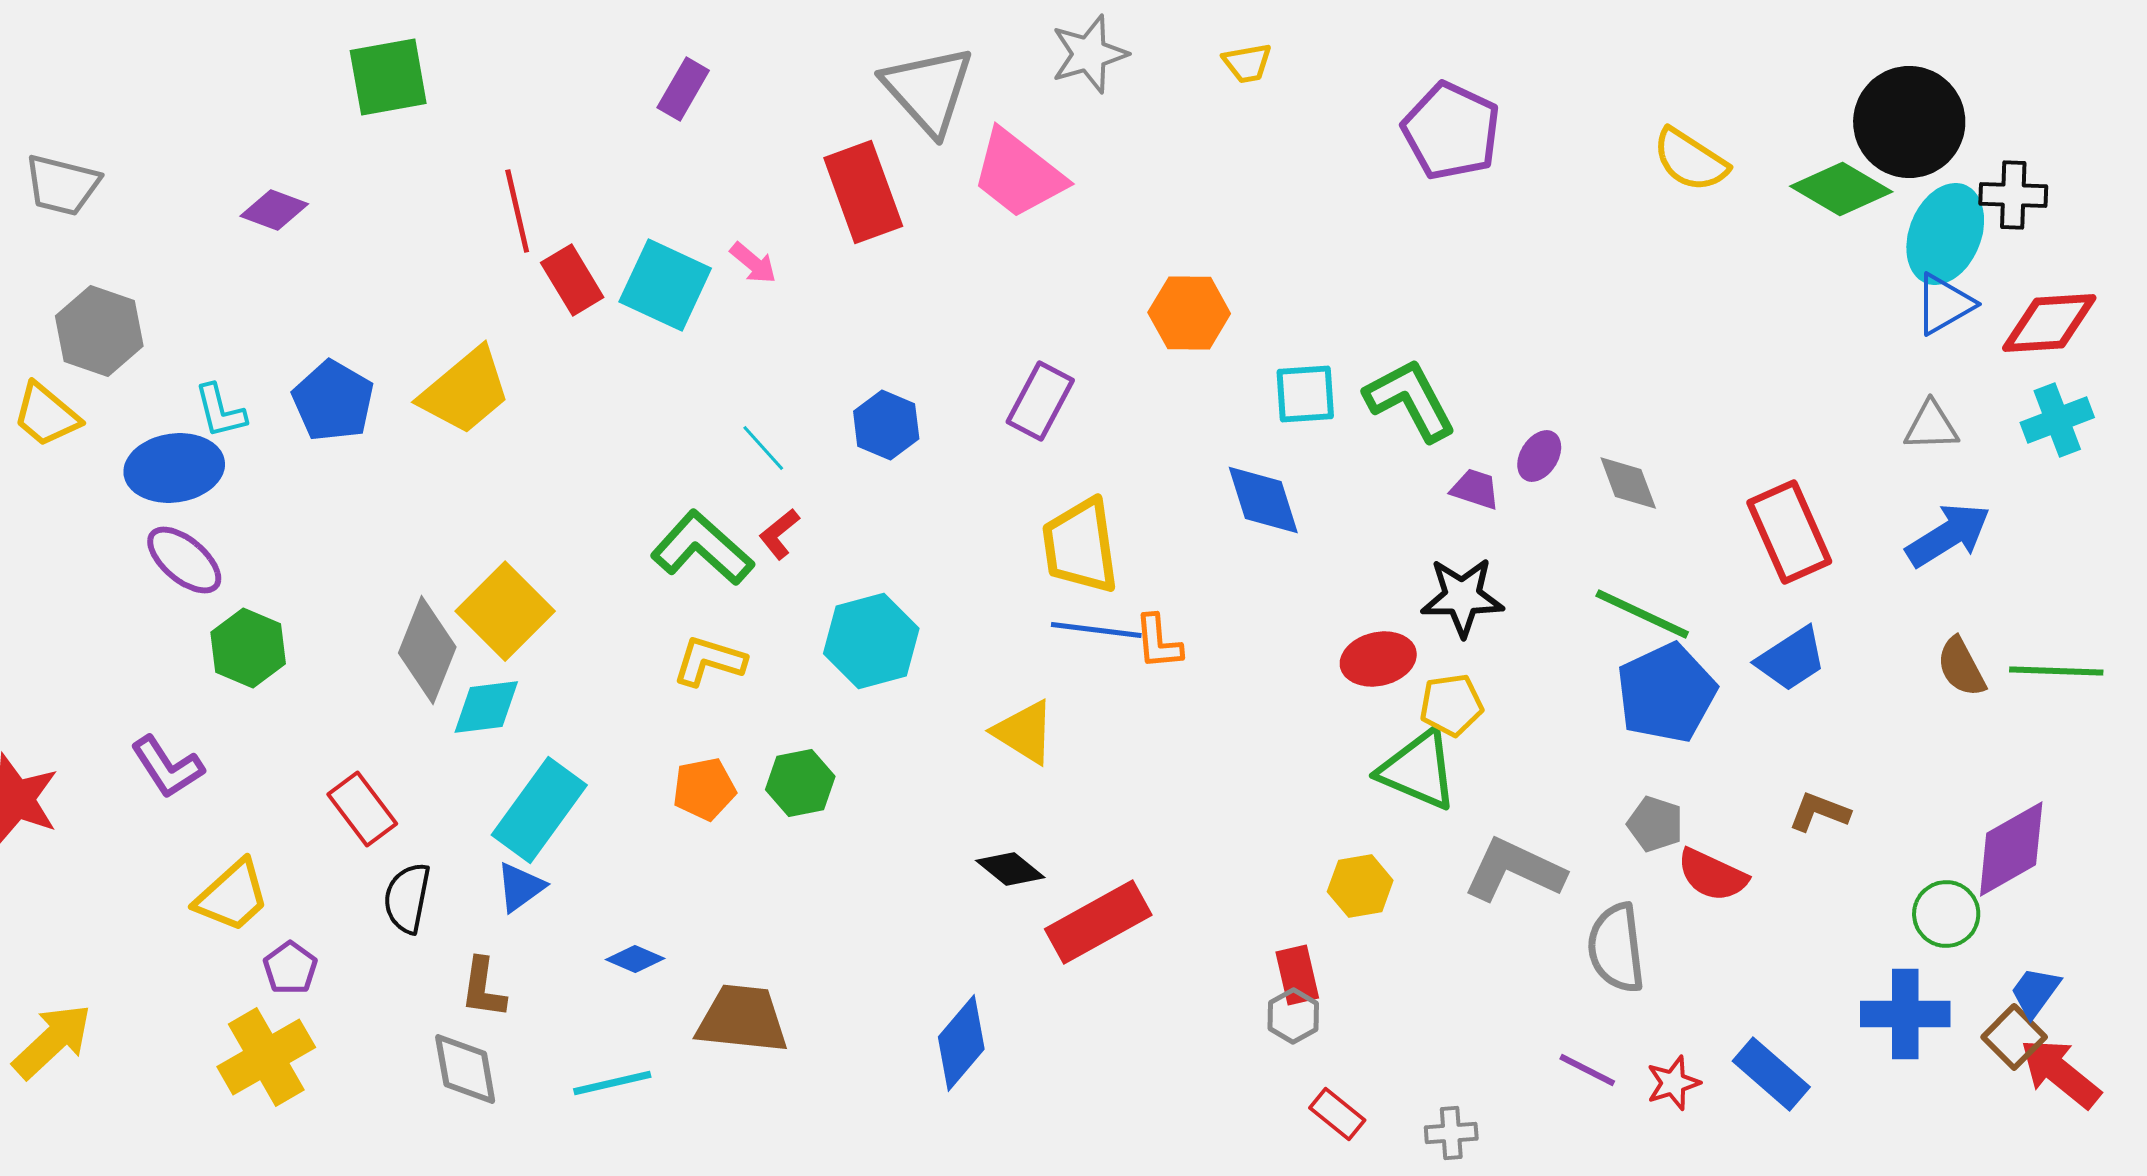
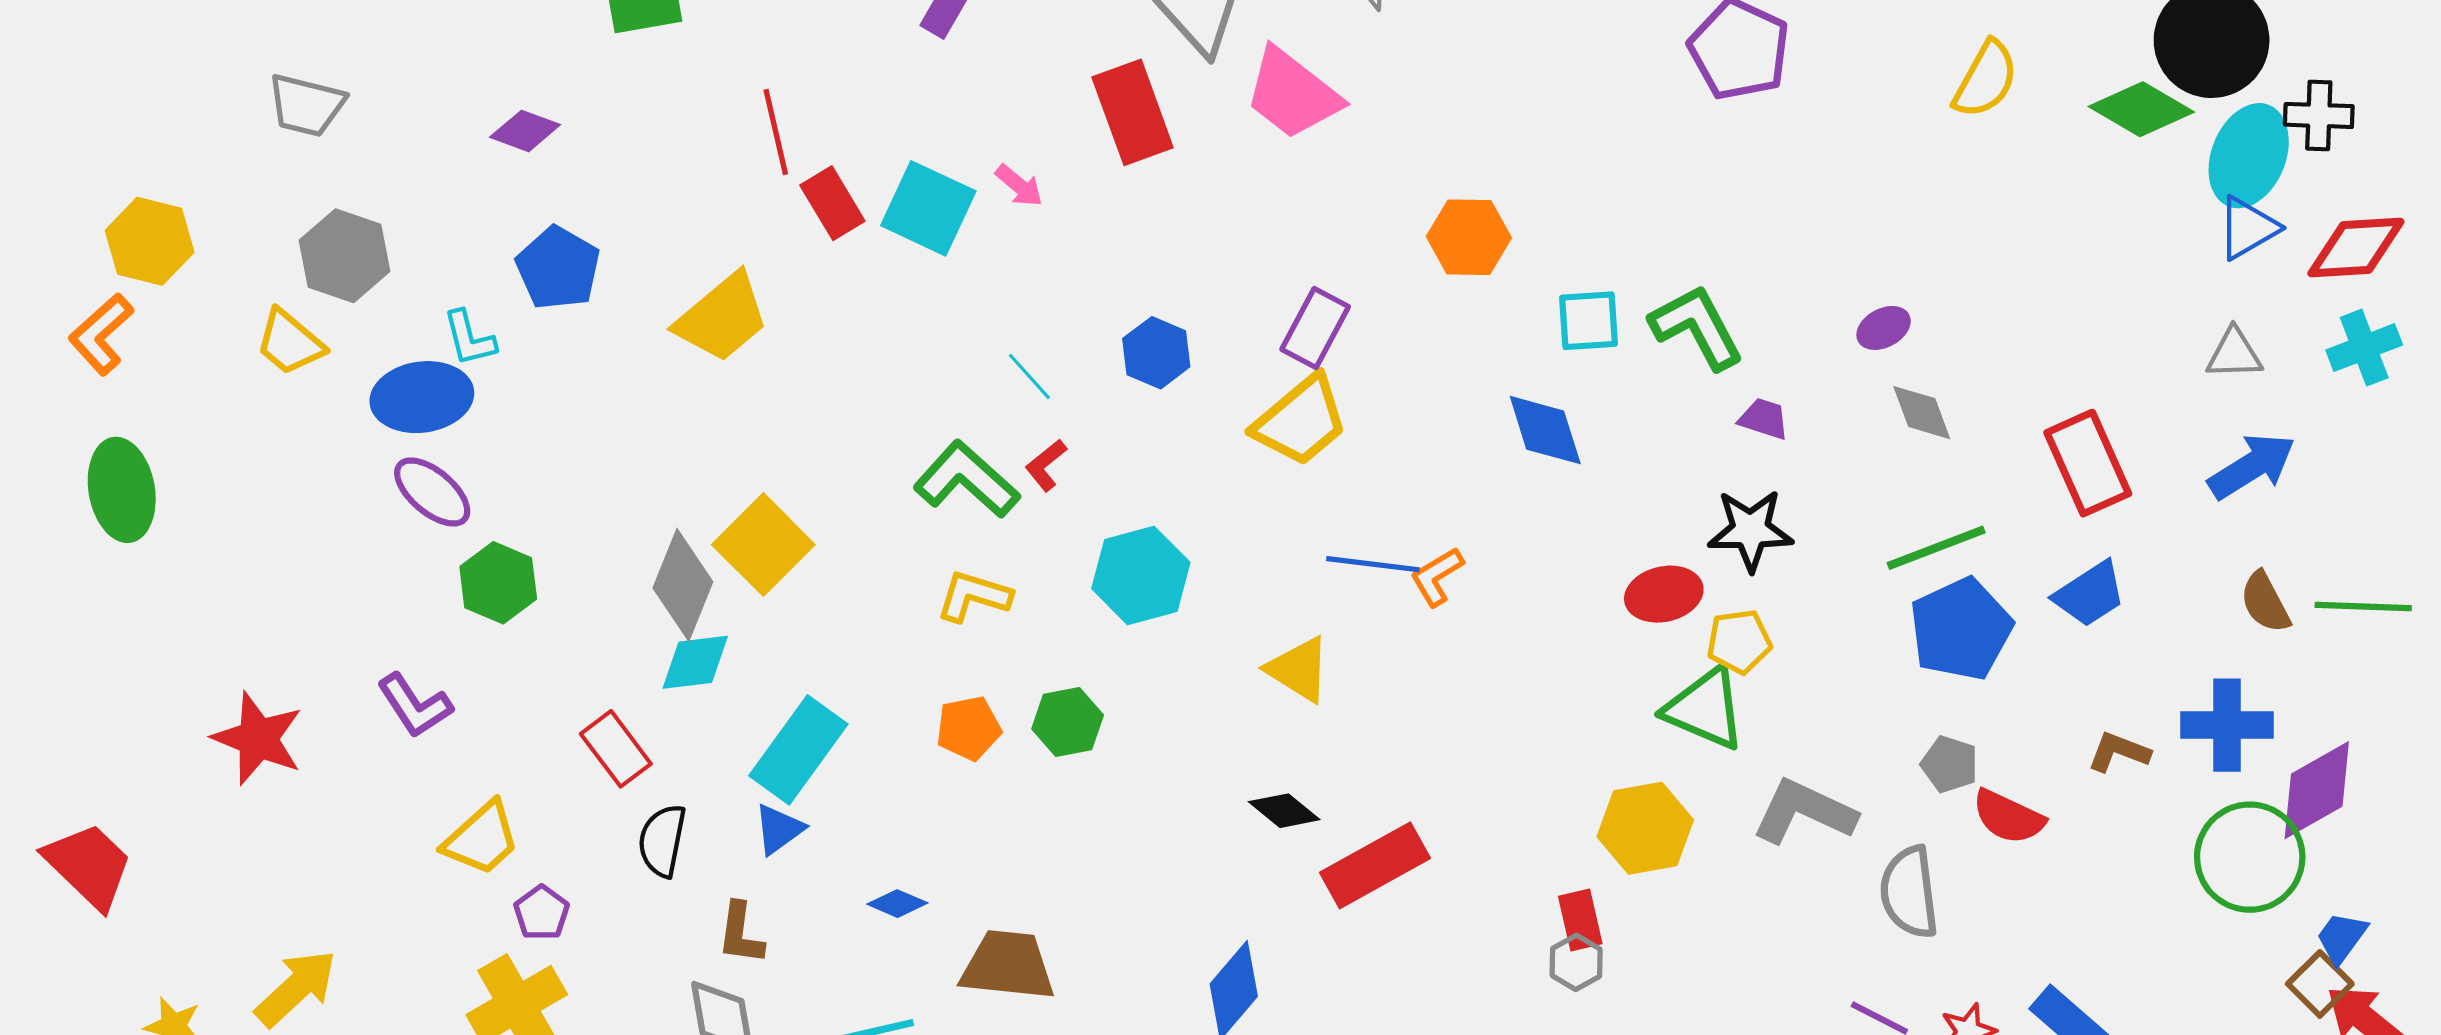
yellow semicircle: (1690, 160) -> (1986, 79), turned -94
blue pentagon: (333, 401) -> (558, 268), moved
purple ellipse: (1539, 456) -> (1884, 328), moved, turned 30
yellow trapezoid: (1080, 546) -> (1301, 421), moved, turned -122
green line: (1642, 614) -> (1936, 548), turned -46
orange L-shape: (1158, 642) -> (1437, 577), turned 64
cyan diamond: (486, 707) -> (695, 662), moved
yellow hexagon: (1360, 886) -> (1645, 828), size x1.4
green circle: (1946, 914) -> (2250, 857), size x1.6
blue cross: (1905, 1014) -> (2227, 725), moved

